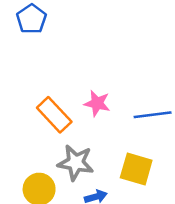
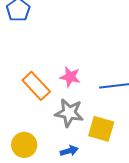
gray star: (76, 163) -> (69, 113), moved

